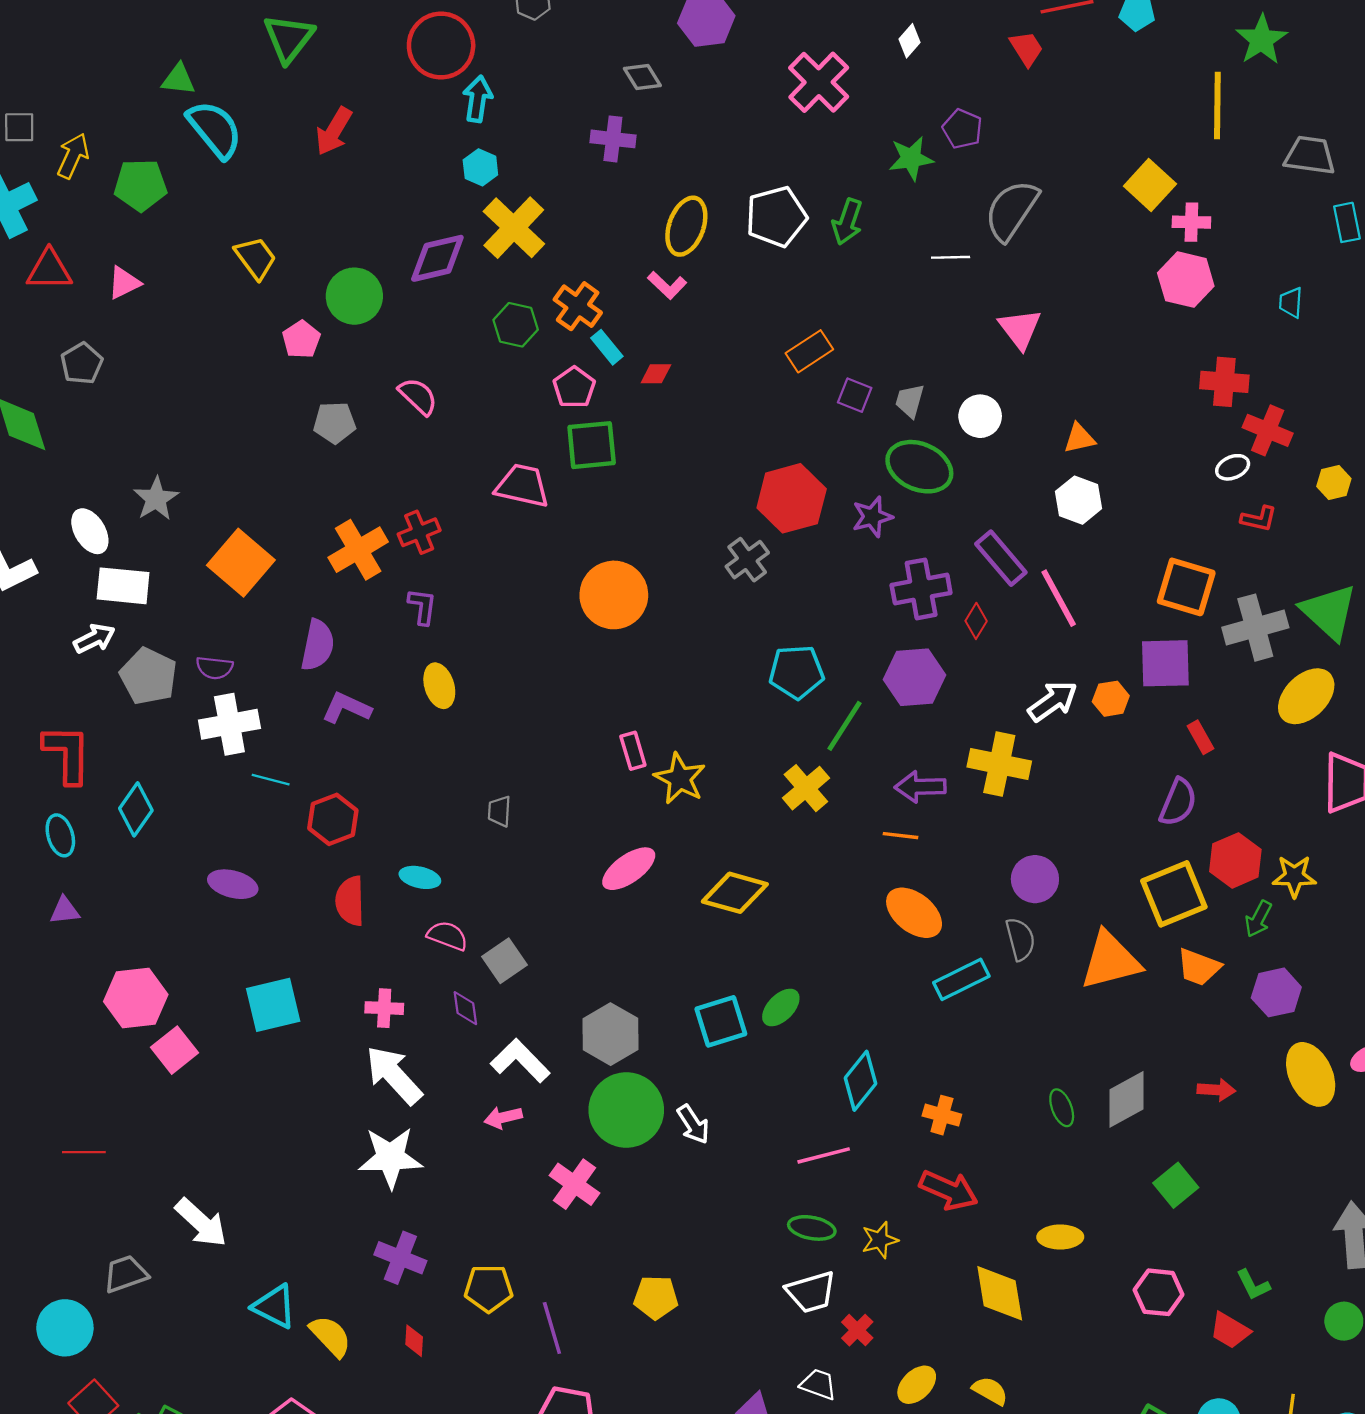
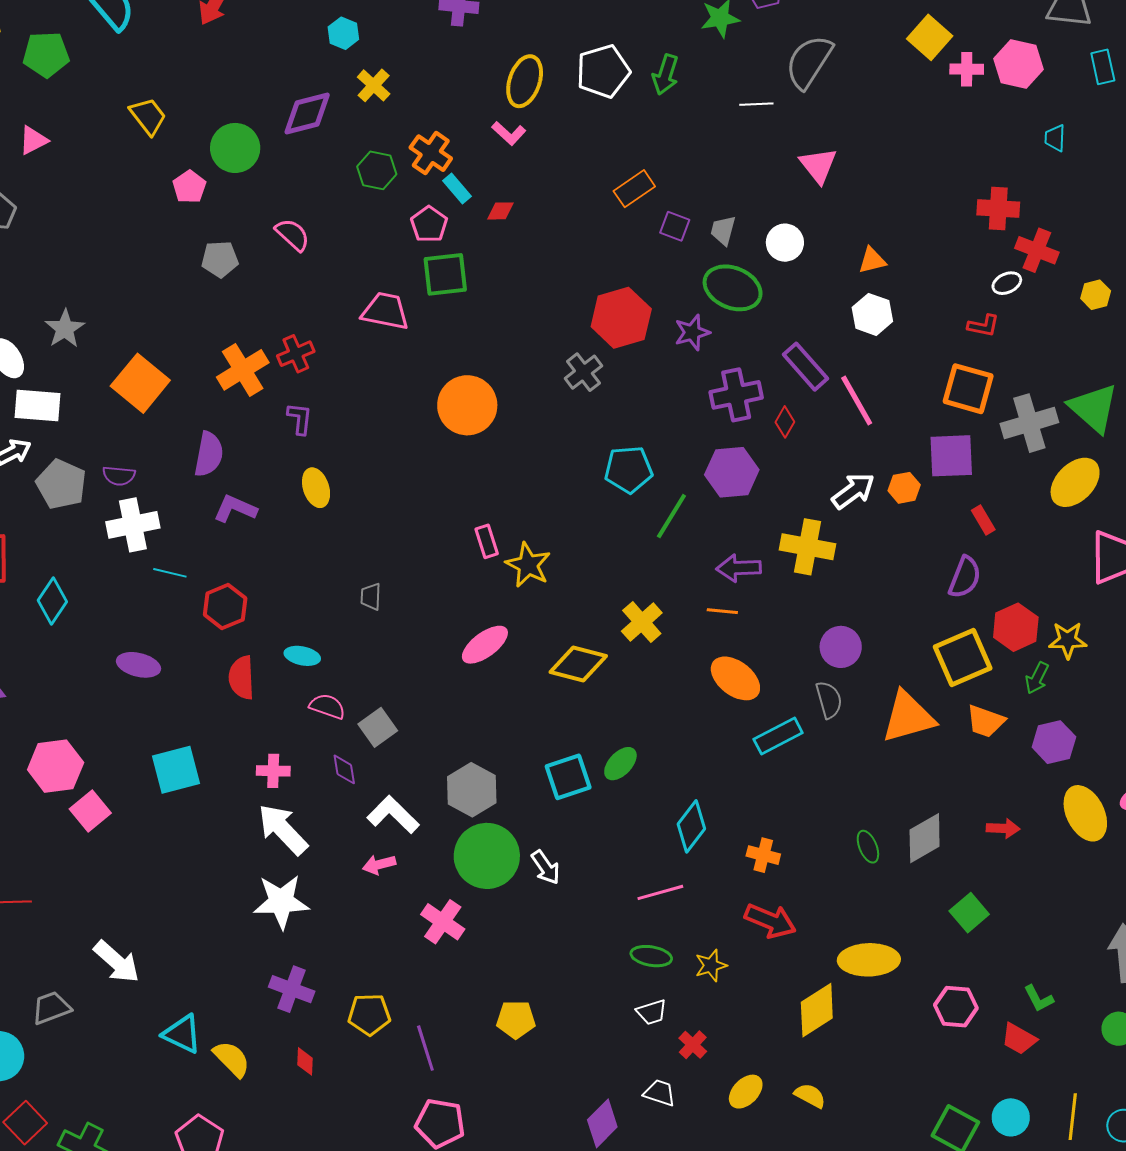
yellow cross: (514, 228) -> (374, 85), size x0.6
pink hexagon: (1186, 280) -> (1018, 64), moved
red L-shape: (1259, 519) -> (983, 326), moved
yellow cross: (806, 788) -> (642, 622), moved
yellow ellipse: (1060, 1237) -> (869, 960), size x1.5
white trapezoid: (811, 1292) -> (652, 1012), size x0.7
yellow diamond: (1000, 1293) -> (817, 1010), turned 68

